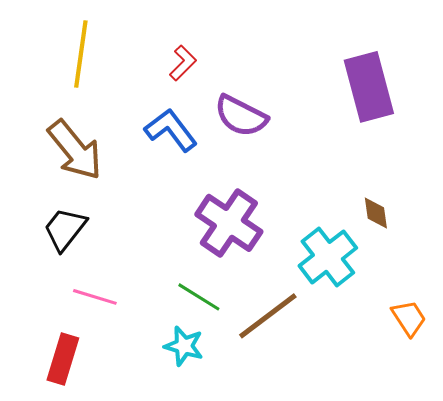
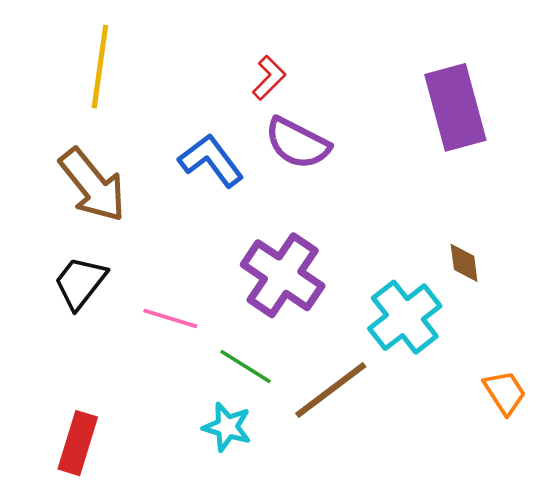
red L-shape: (183, 63) -> (269, 78), moved
pink line: (95, 297) -> (170, 318), moved

